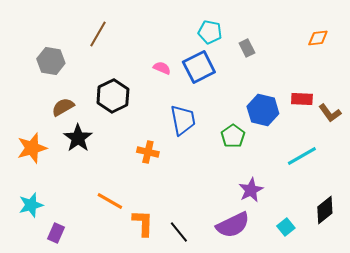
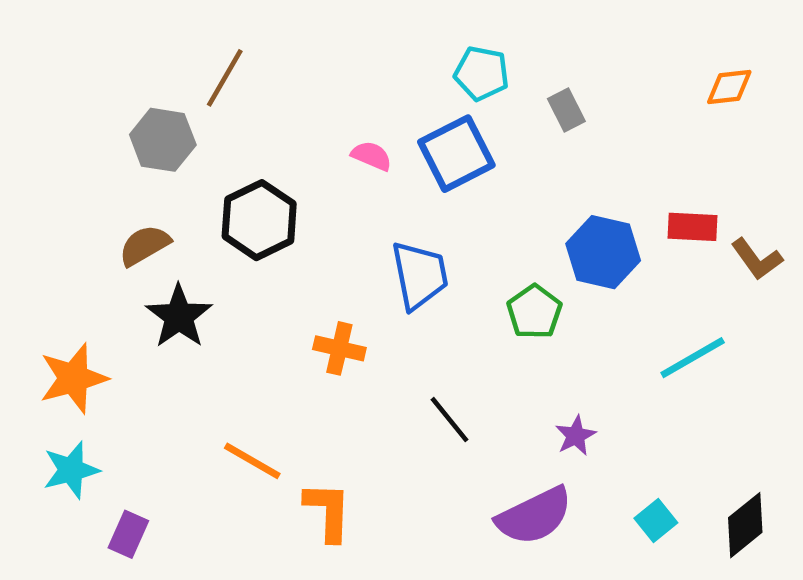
gray hexagon: (51, 61) -> (163, 140), moved
orange star: (32, 148) -> (73, 378), moved
purple star: (251, 190) -> (576, 436), size x0.7
black diamond: (325, 210) -> (745, 525), moved
black line: (179, 232) -> (449, 420), moved

